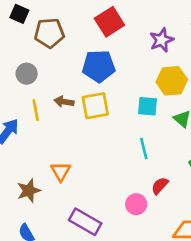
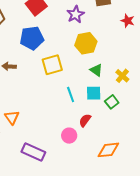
yellow square: (95, 106) -> (52, 65), moved
cyan square: (147, 106) -> (94, 93), moved

